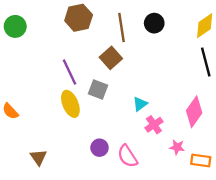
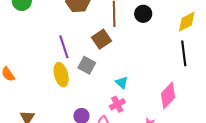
cyan triangle: (140, 104) -> (122, 83), turned -48
pink cross: (154, 125) -> (117, 104), moved

